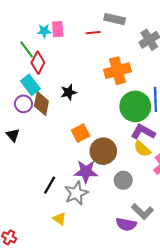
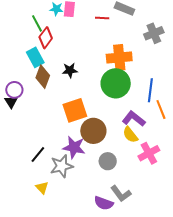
purple circle: (23, 104) -> (14, 90), moved
green circle: (135, 106) -> (116, 83), moved
orange square: (81, 133) -> (75, 110), size x1.4

